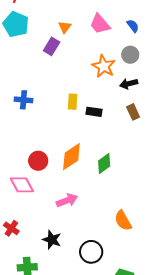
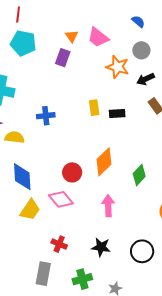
pink trapezoid: (100, 24) -> (98, 37), moved
green diamond: (104, 163) -> (139, 175), moved
pink arrow: (67, 200) -> (108, 206), turned -60

